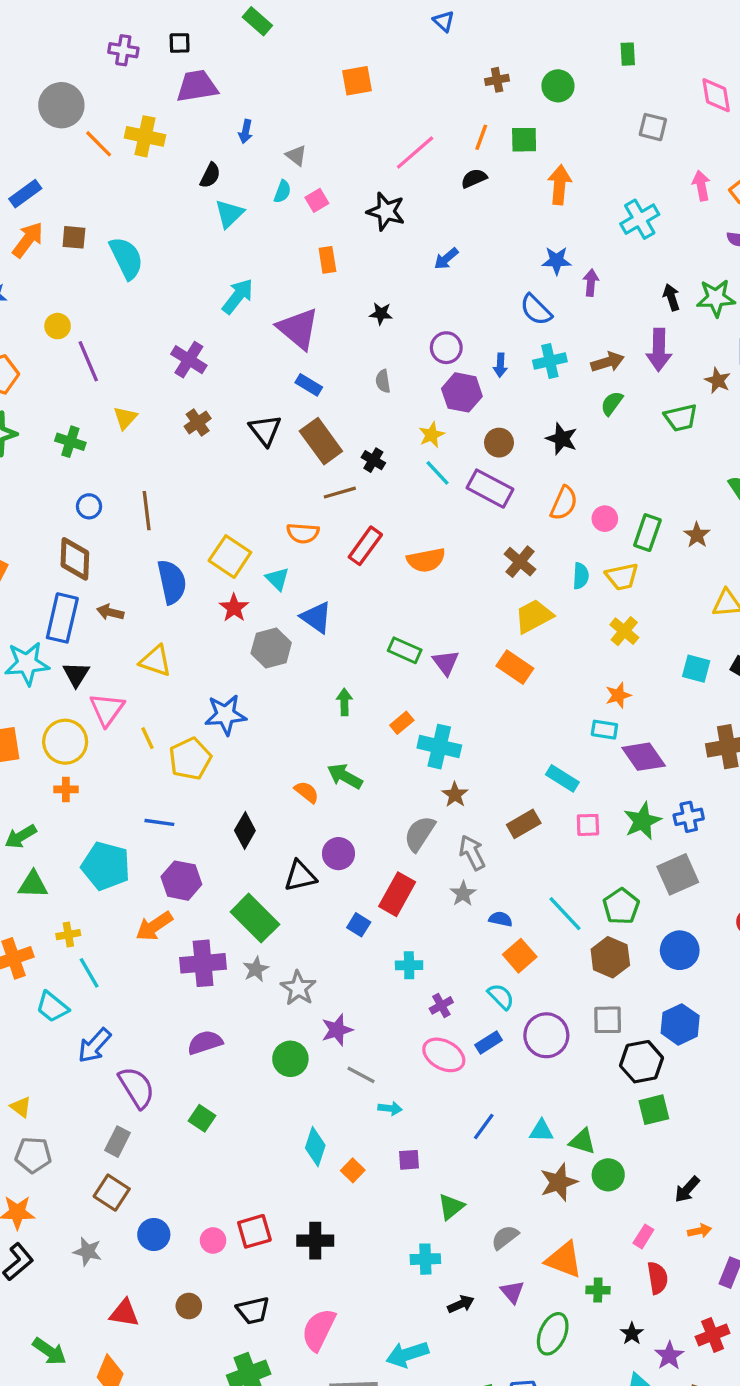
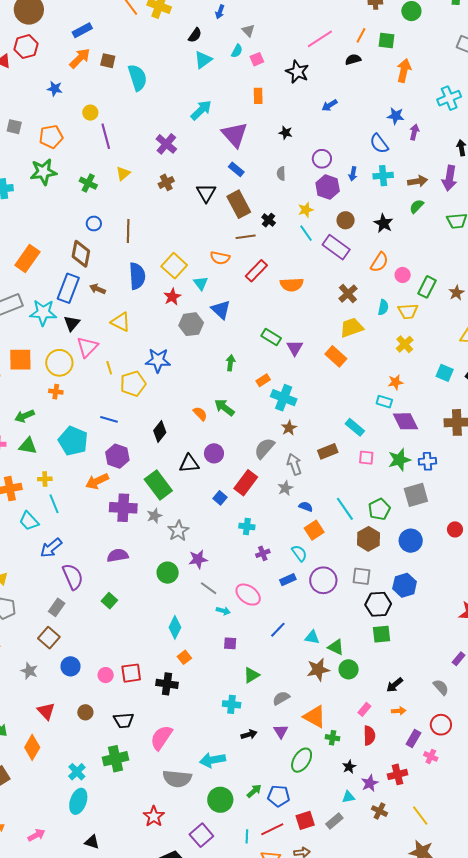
pink ellipse: (444, 1055) -> (248, 595), moved
orange square: (353, 1170) -> (184, 657), moved
red triangle: (124, 1313) -> (46, 711), turned 30

